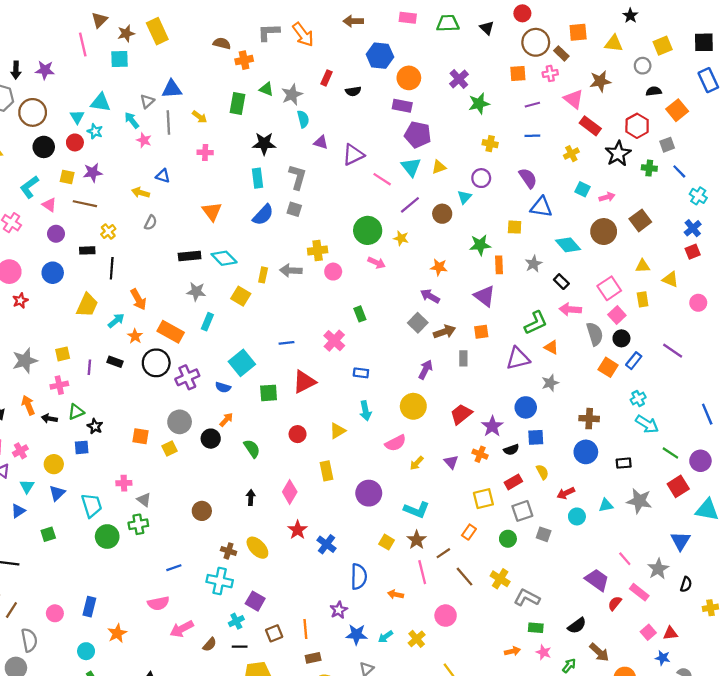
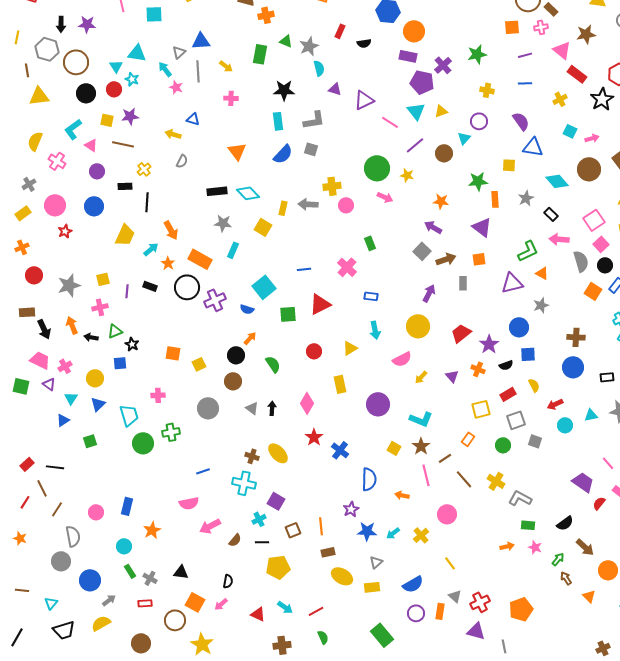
purple cross: (459, 79) -> (443, 65), moved
gray L-shape: (298, 177) -> (314, 120), turned 65
gray circle: (180, 422) -> (208, 408), moved
gray triangle: (144, 500) -> (252, 408), moved
brown circle: (202, 511) -> (233, 381), moved

